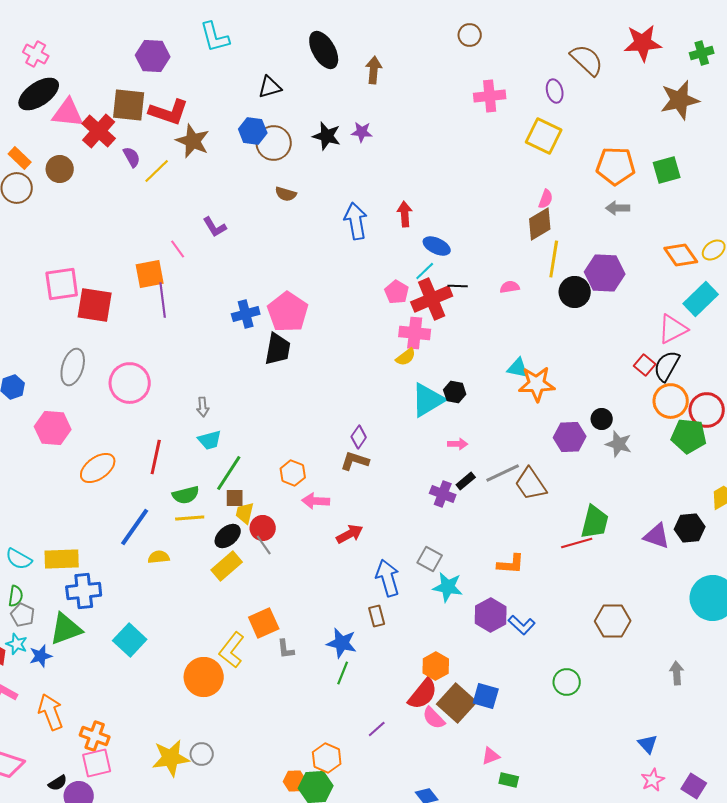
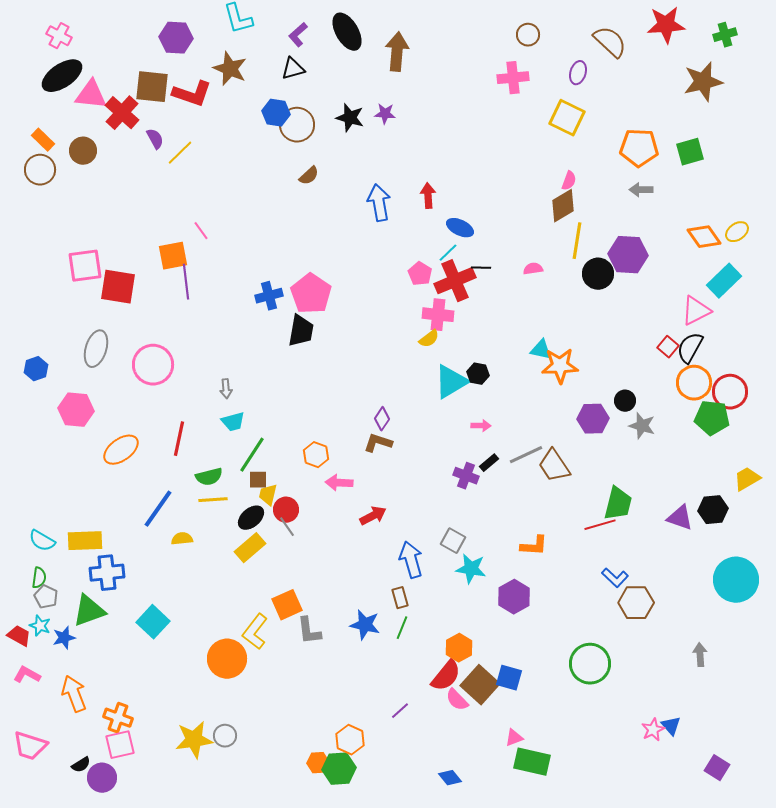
brown circle: (470, 35) -> (528, 35), moved
brown arrow: (374, 70) -> (397, 52), size x1.4
purple ellipse: (555, 91) -> (578, 73), turned 30
brown star: (193, 141) -> (230, 69), moved
brown semicircle: (286, 194) -> (309, 176), turned -60
purple L-shape: (215, 227) -> (298, 35), moved, turned 80
blue L-shape: (522, 625) -> (615, 578), moved
gray L-shape: (286, 649) -> (309, 631), size x1.4
green line: (343, 673) -> (402, 628), moved
green circle: (567, 682) -> (590, 664), size x1.5
green rectangle: (509, 780) -> (532, 762), size x1.8
pink star: (653, 780) -> (653, 730), moved

